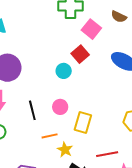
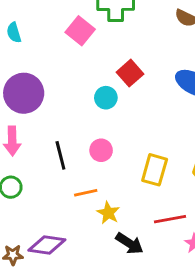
pink square: (91, 29) -> (80, 31), moved
yellow rectangle: (83, 123) -> (155, 170), moved

